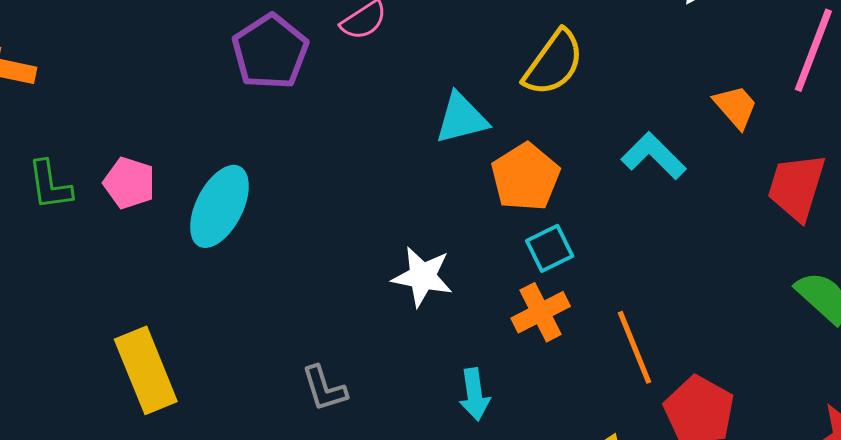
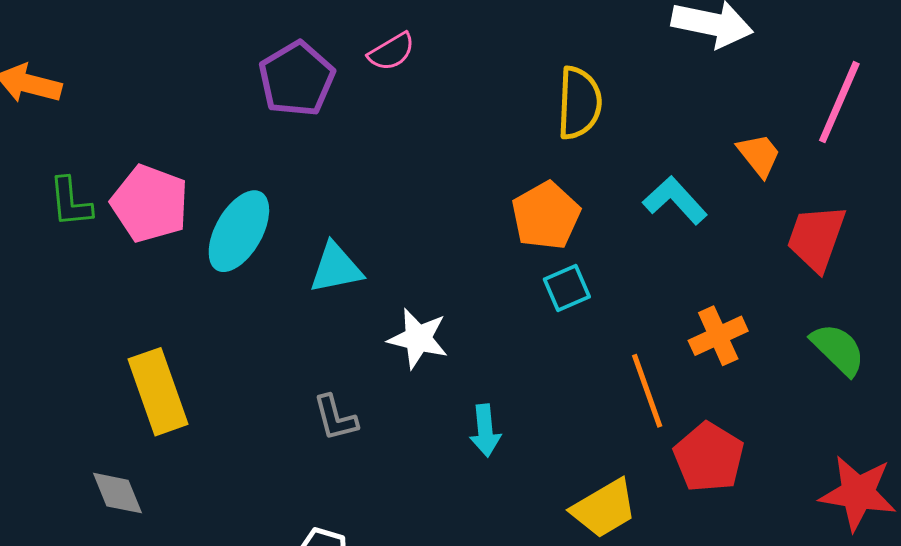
yellow semicircle: (554, 63) -> (579, 103), turned -36
cyan triangle: (462, 118) -> (336, 268), moved
pink pentagon: (129, 183) -> (150, 204), size x1.5
white star: (422, 277) -> (418, 338), moved
orange cross: (541, 312) -> (718, 336), moved

